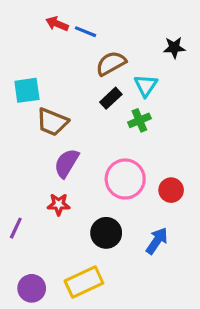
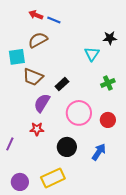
black star: (174, 48) -> (110, 38), moved
brown semicircle: (111, 63) -> (38, 40), moved
black rectangle: (111, 98) -> (62, 84), moved
green cross: (139, 120) -> (108, 83), moved

